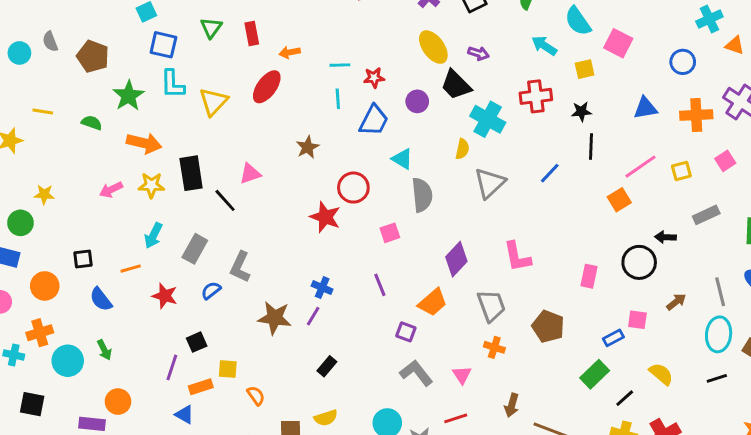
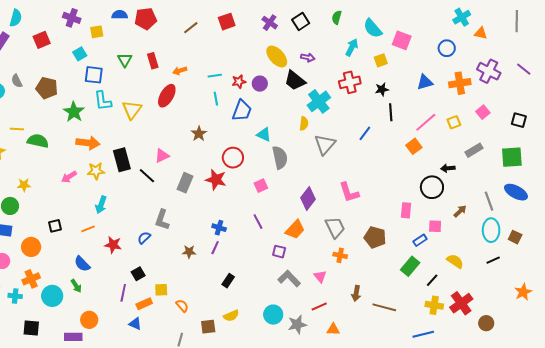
cyan arrow: (544, 46) -> (352, 47), turned 90
purple circle: (417, 101) -> (260, 84), moved
cyan cross: (488, 119) -> (319, 101), turned 30
green semicircle: (92, 123) -> (38, 141), moved, size x1.5
gray rectangle: (195, 249) -> (185, 183), moved
pink rectangle: (589, 276) -> (406, 210), moved
blue semicircle: (101, 299) -> (82, 264), moved
brown star: (275, 318) -> (189, 252), size x0.6

